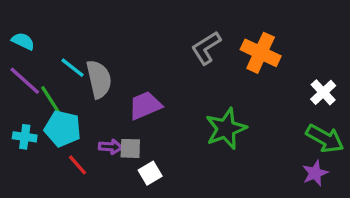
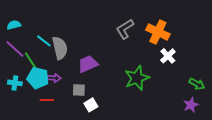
cyan semicircle: (23, 41) -> (14, 25), turned -40
white cross: (323, 92) -> (168, 56), moved
green arrow: (325, 139) -> (197, 84), size x0.7
purple arrow: (110, 147) -> (54, 78), moved
red line: (78, 165) -> (47, 100), turned -48

